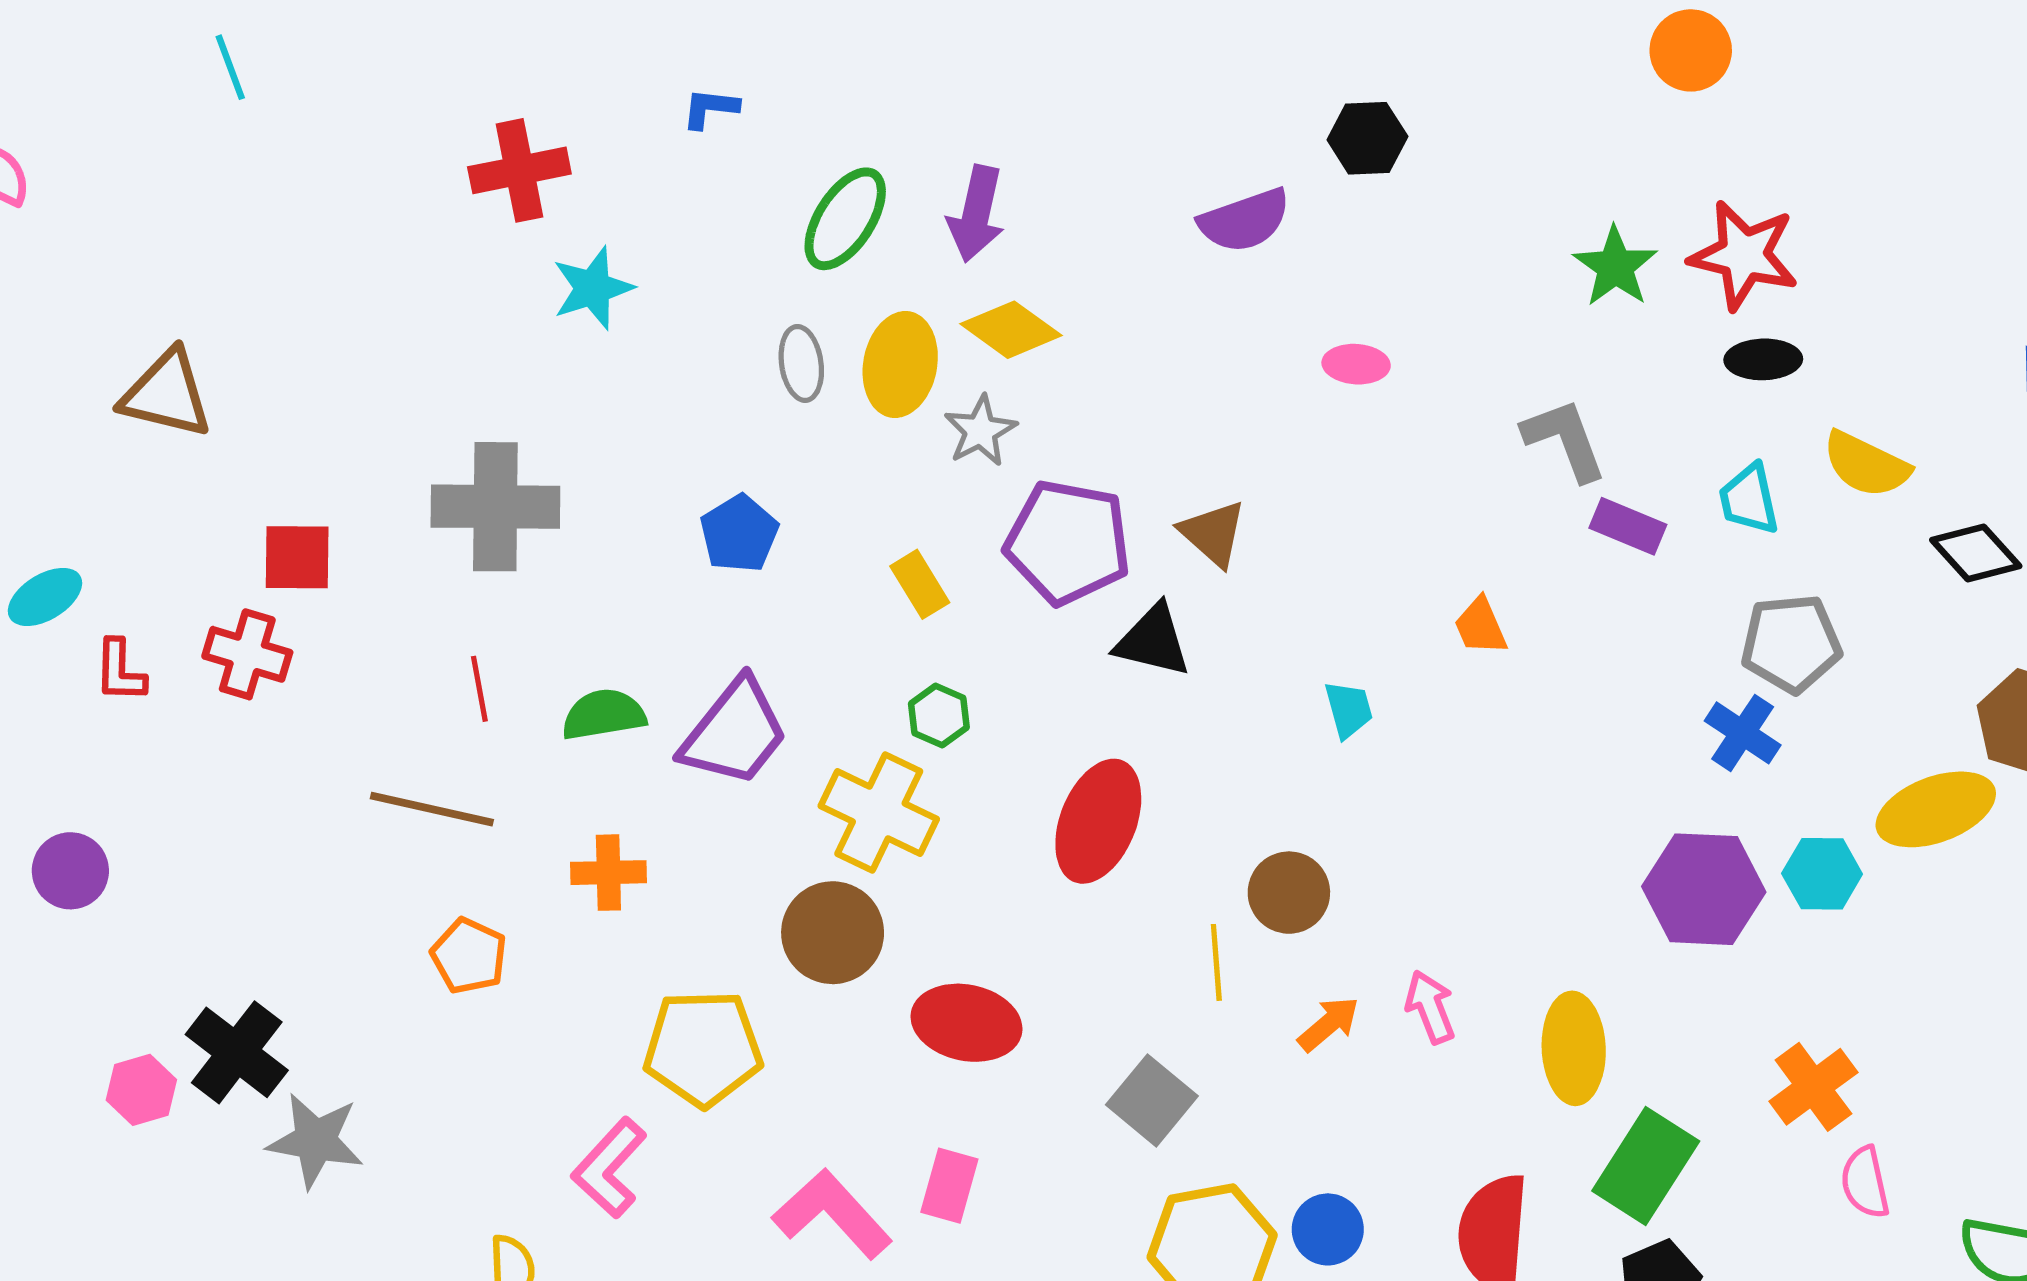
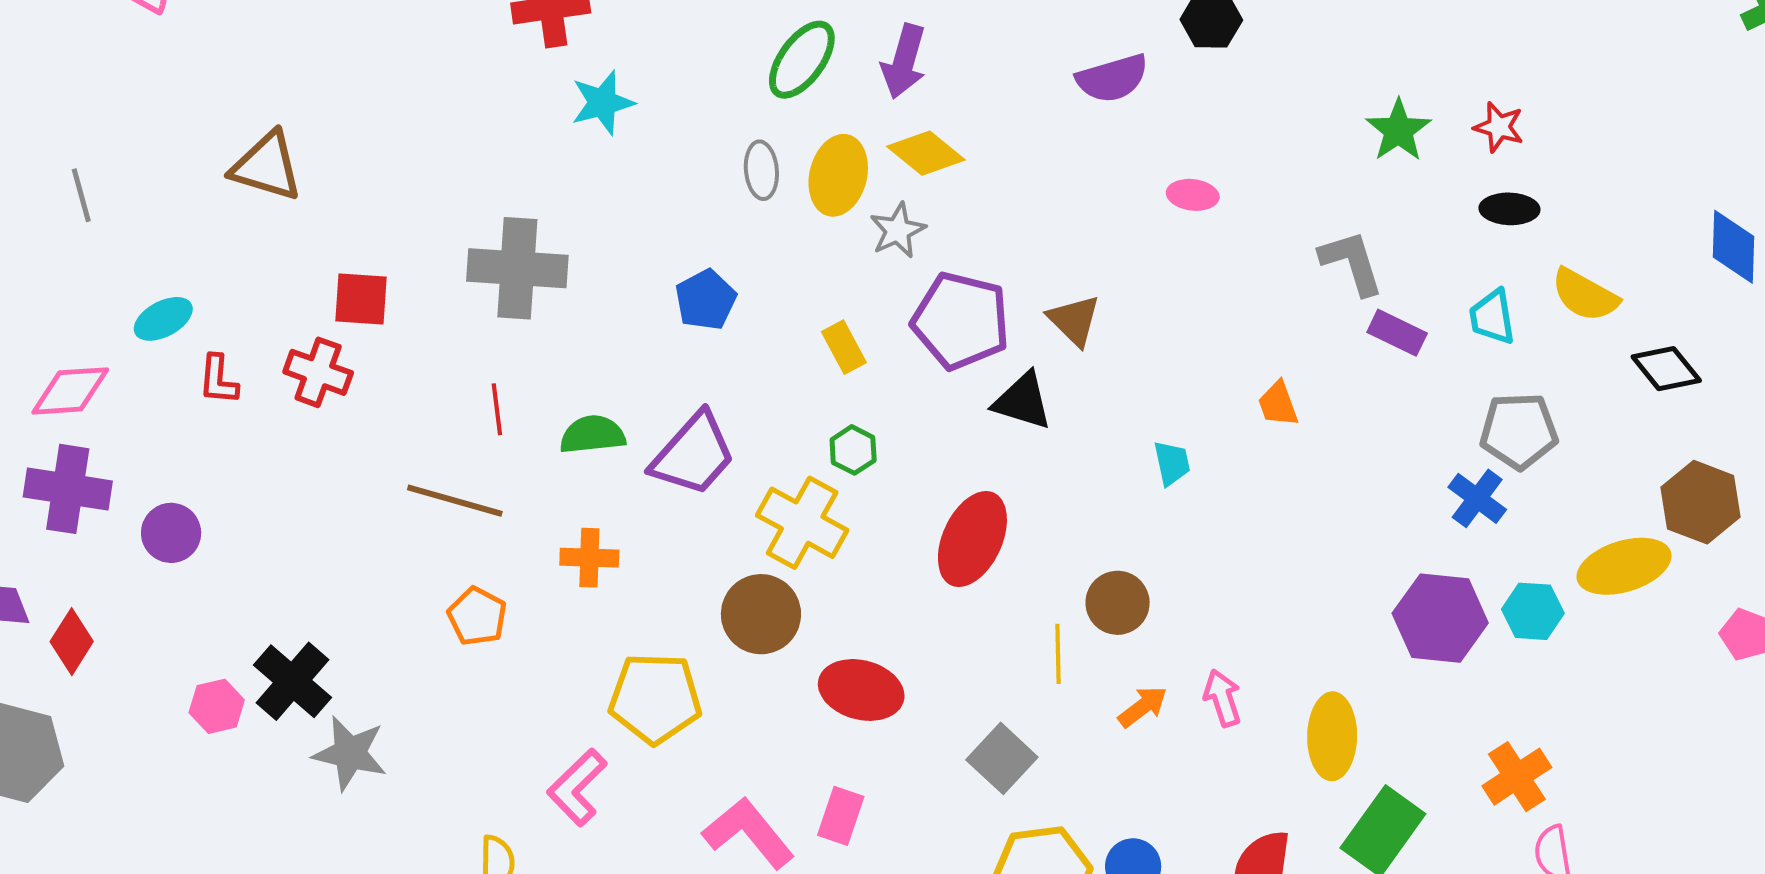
red star: (1744, 255) -> (1499, 127), size x0.6

